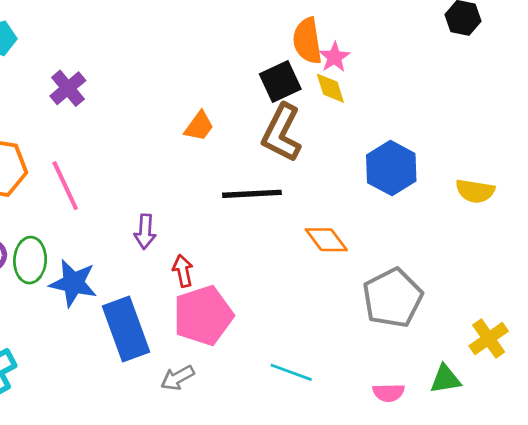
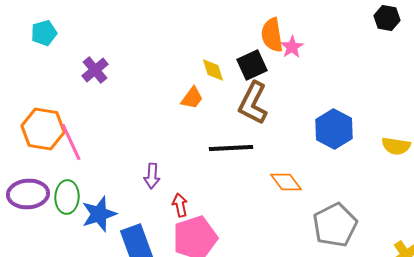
yellow diamond: (330, 88) -> (213, 70), moved
pink line: (65, 186) -> (71, 142), moved
blue star: (73, 283) -> (99, 214), turned -30

